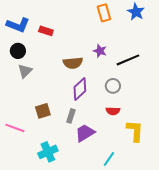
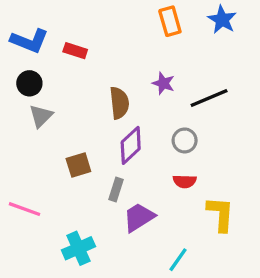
brown semicircle: (73, 63) -> (119, 103), turned -90
brown square: (43, 111) -> (78, 165), moved

